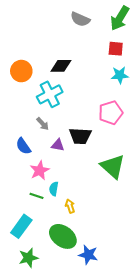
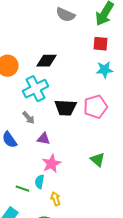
black trapezoid: (80, 136) -> (66, 108), moved
green triangle: (113, 166) -> (98, 160), size x0.6
pink star: (40, 170) -> (52, 164), moved

